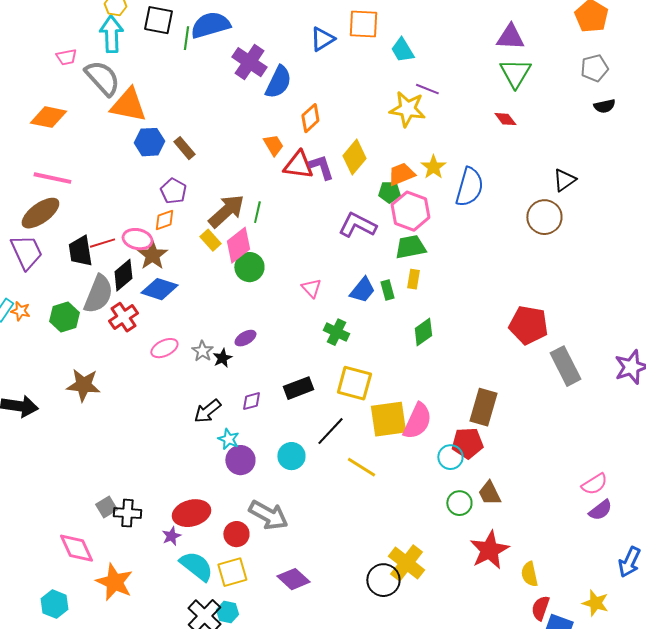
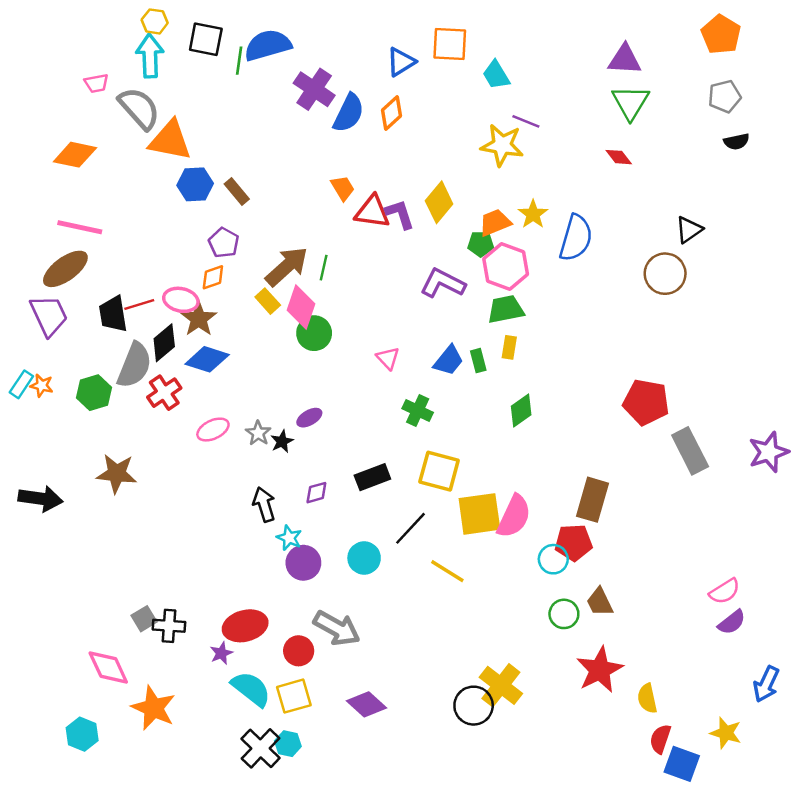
orange diamond: (310, 118) -> (391, 113), moved
pink diamond: (238, 245) -> (301, 307), turned -33
black arrow: (207, 411) -> (264, 504), turned 112

